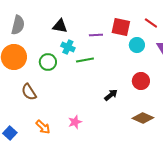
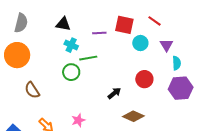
green circle: (48, 62) -> (71, 72), moved
brown diamond: (143, 118) -> (133, 116), moved

